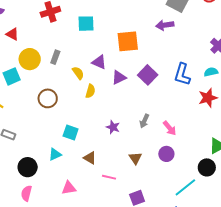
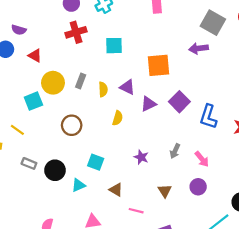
yellow semicircle: (78, 73) -> (103, 89), moved, turned 32
blue L-shape: (182, 74) -> (208, 117), moved
black circle: (28, 167) -> (55, 170), moved

